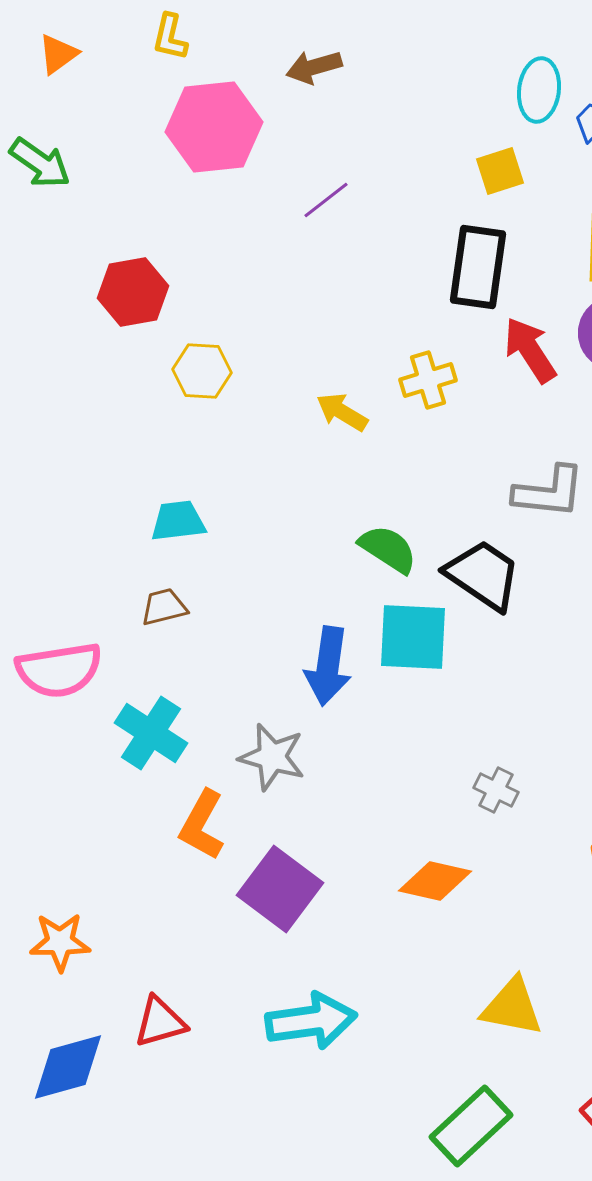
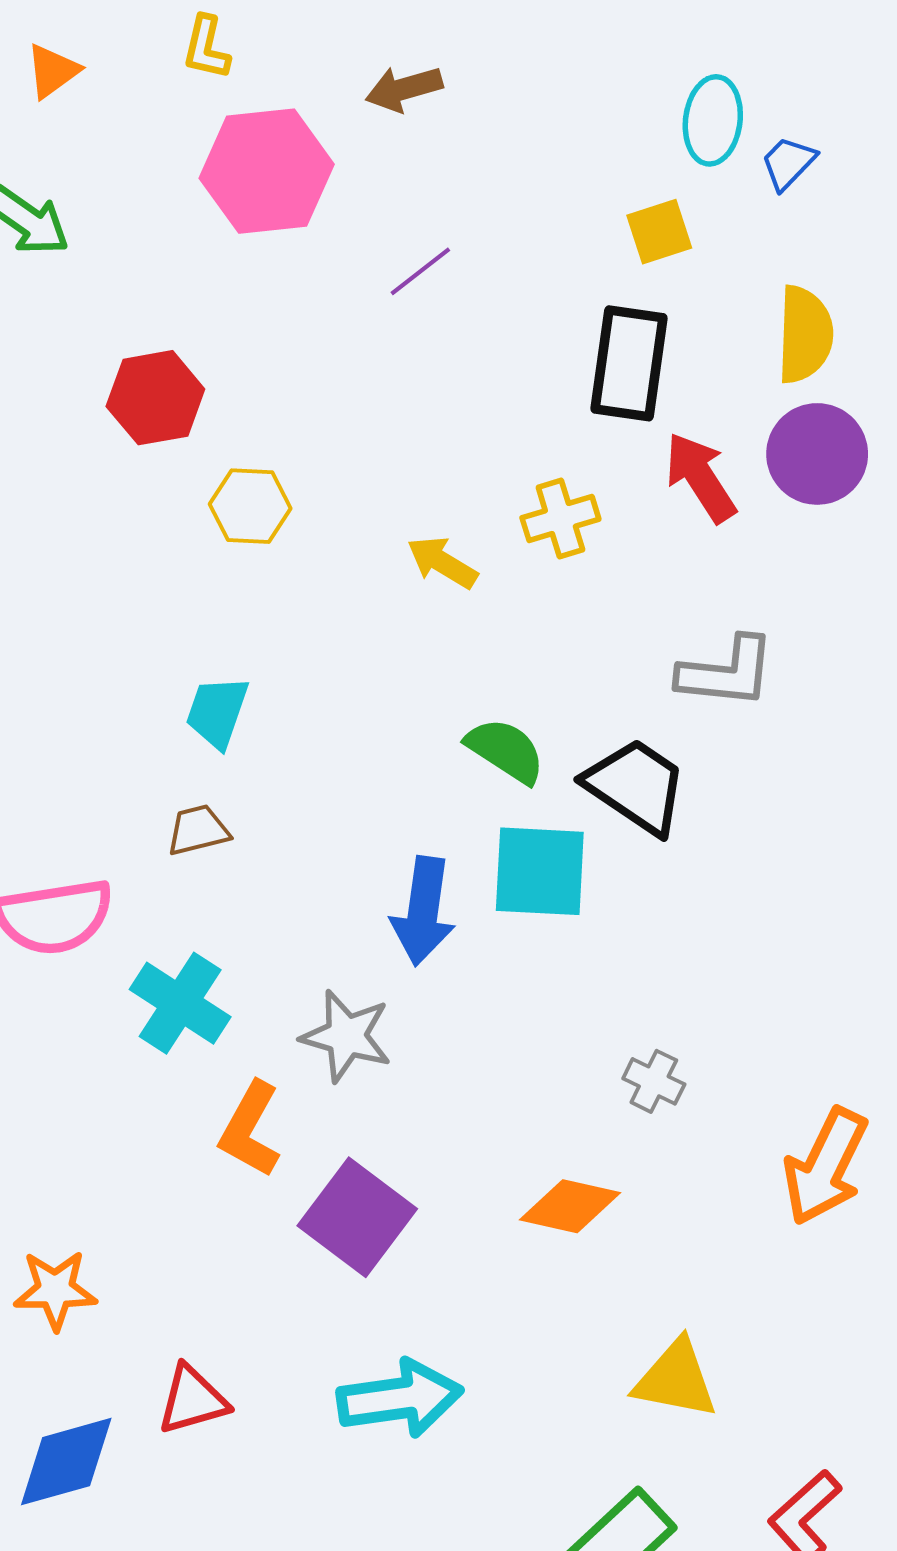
cyan trapezoid: (178, 521) -> (217, 712), turned -64

